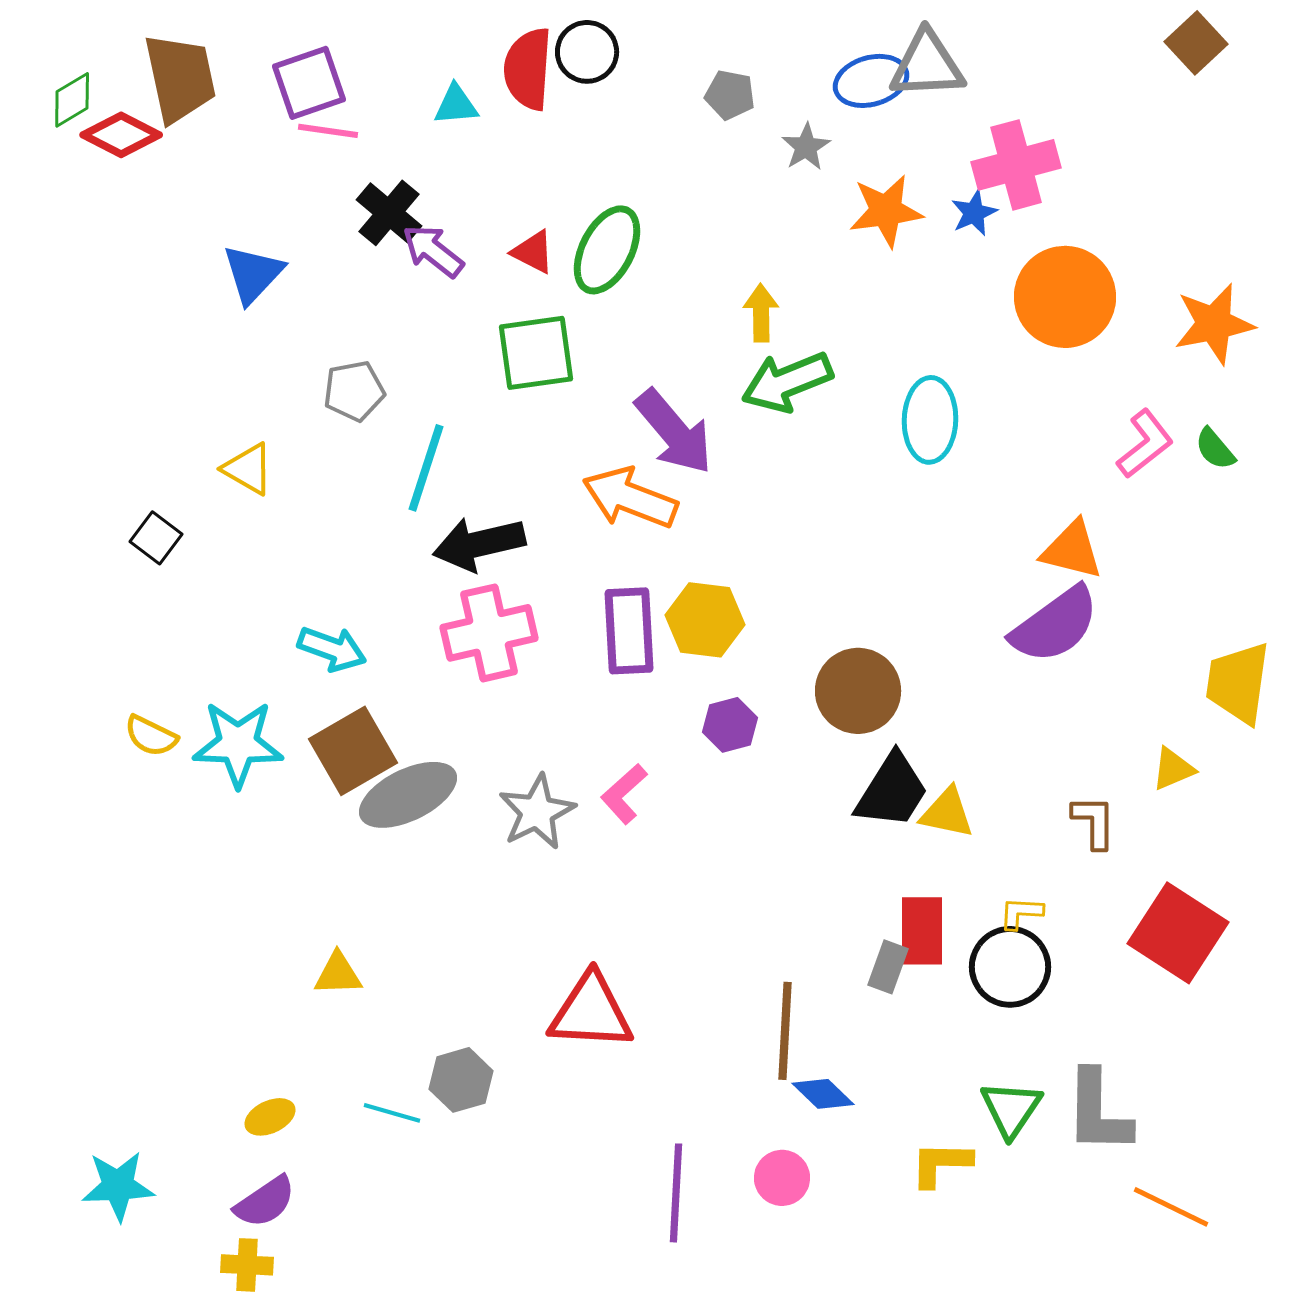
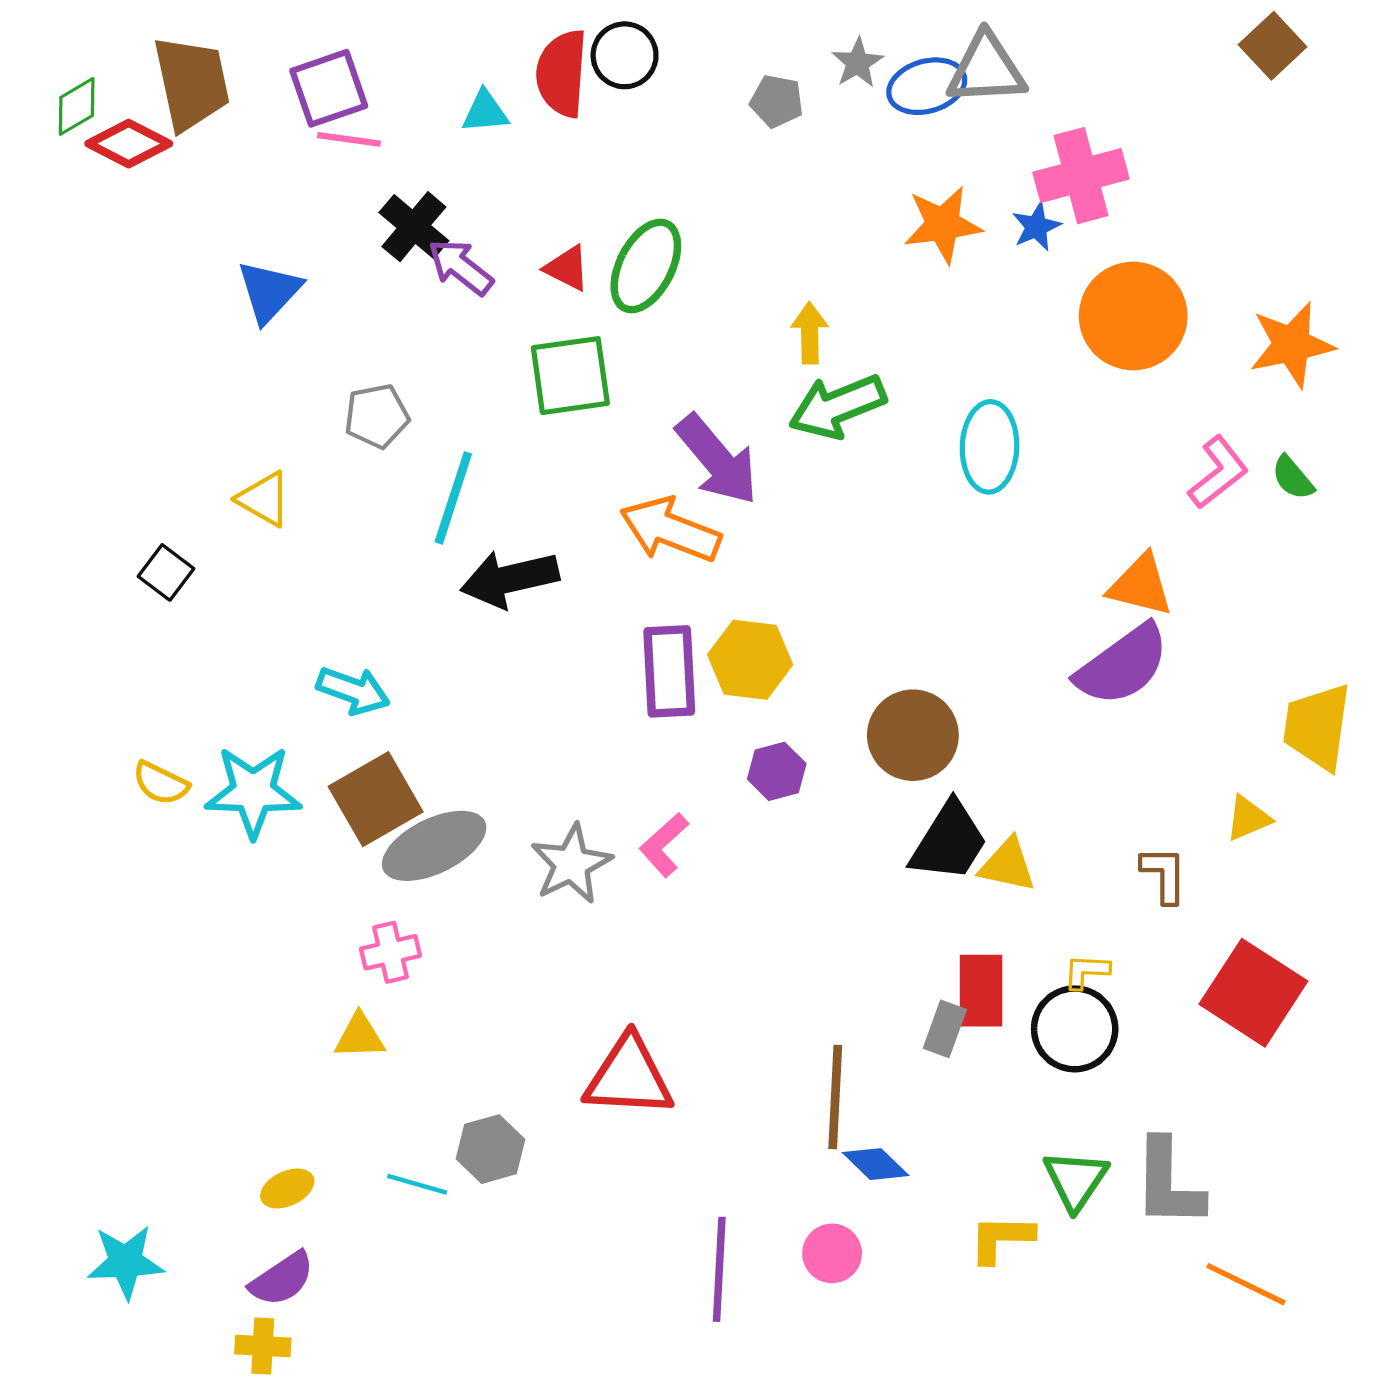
gray star: (806, 147) -> (858, 63), moved
pink cross: (489, 633) -> (390, 952), moved, size x0.6

